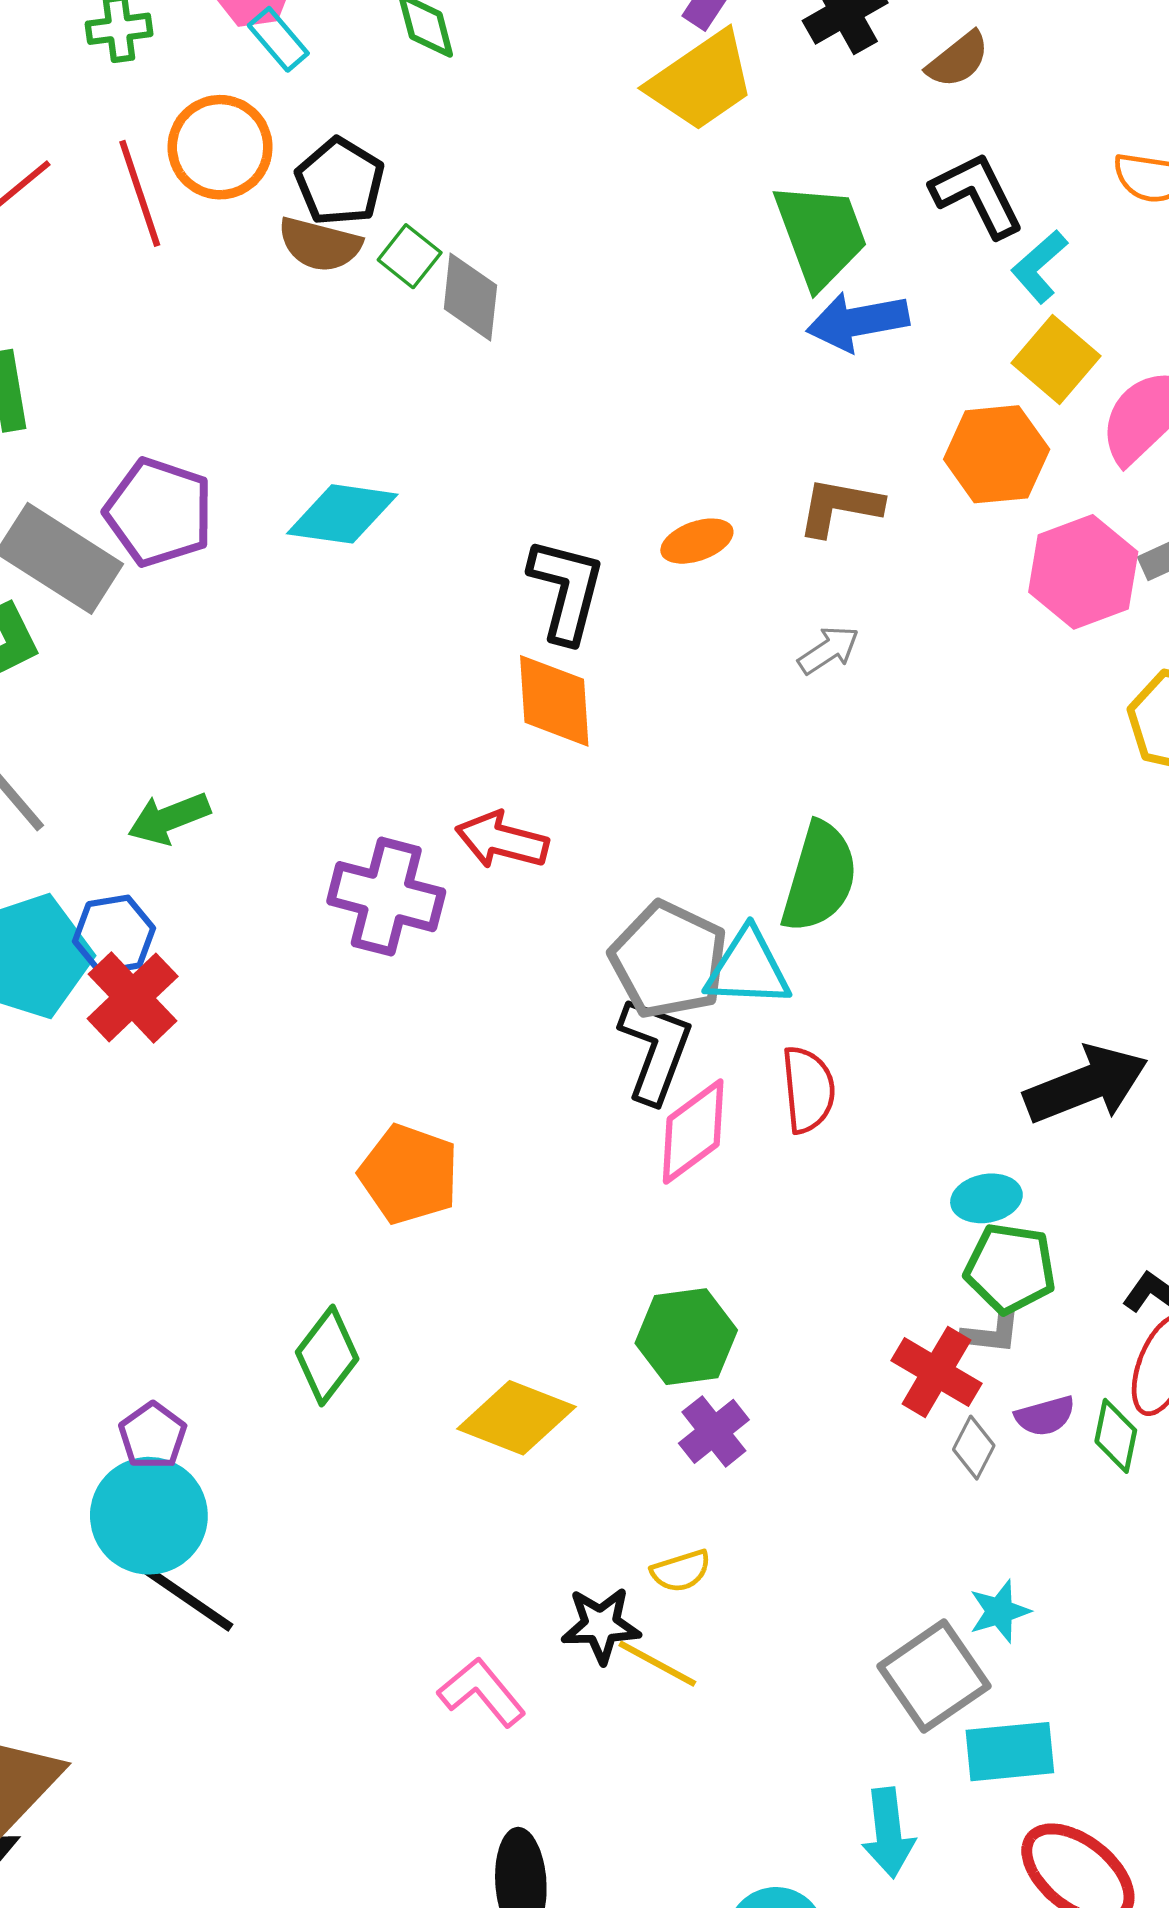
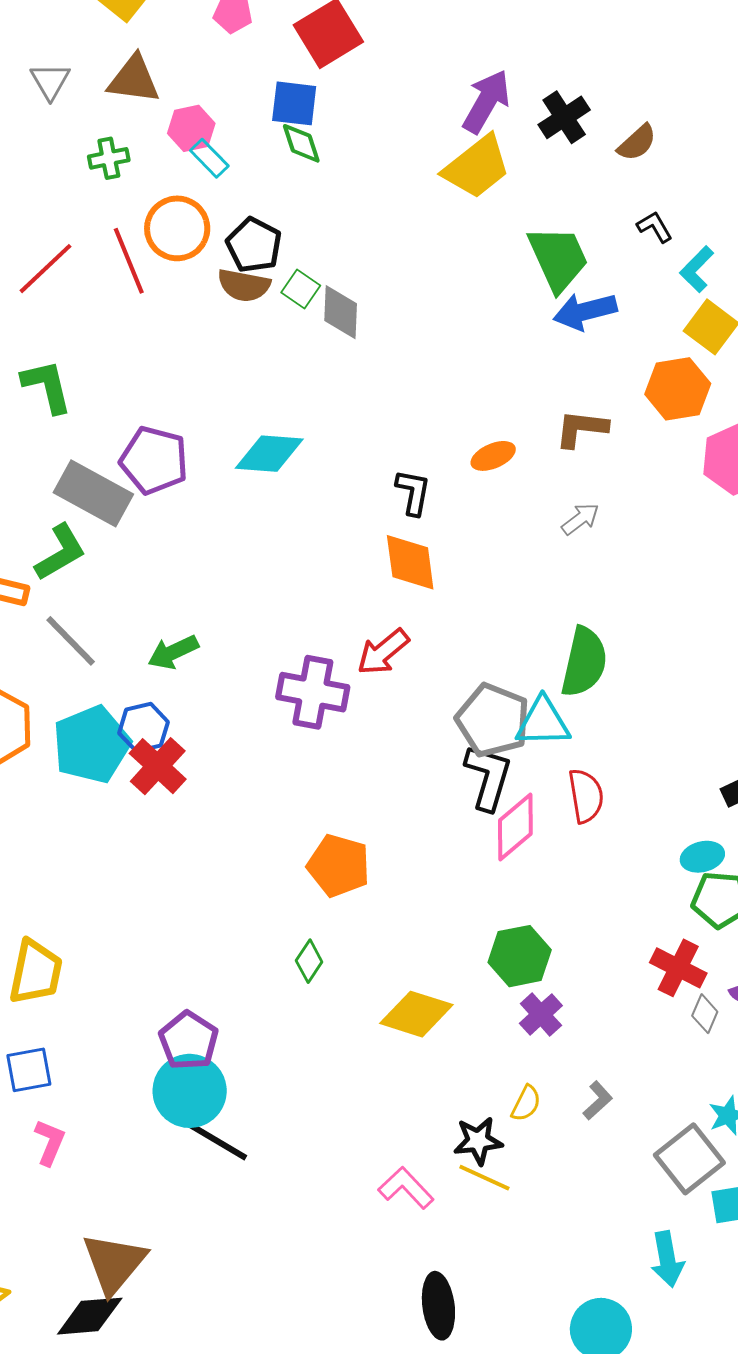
black L-shape: (977, 195) -> (655, 227), size x0.6
black L-shape: (566, 590) -> (413, 492), size x0.7
red arrow: (502, 840) -> (383, 652), turned -50
gray L-shape: (991, 1333) -> (598, 1101), moved, turned -45
green diamond: (327, 1355) -> (309, 961), moved, size x0.7
purple pentagon: (153, 1436) -> (189, 1041), size x1.4
yellow semicircle: (681, 1571) -> (526, 1103), turned -42
yellow line: (657, 1664) -> (484, 1178), moved

